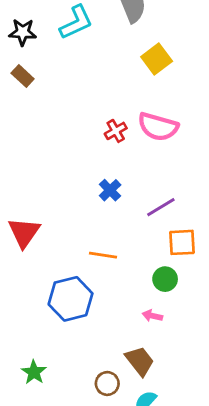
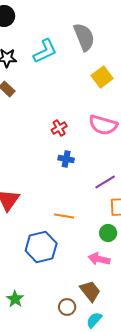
red cross: (116, 131) -> (59, 128), moved
blue cross: (110, 190) -> (66, 159), moved, turned -35
pink arrow: (152, 316) -> (99, 259), size x1.5

